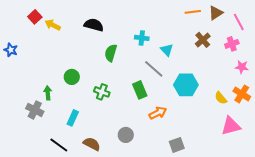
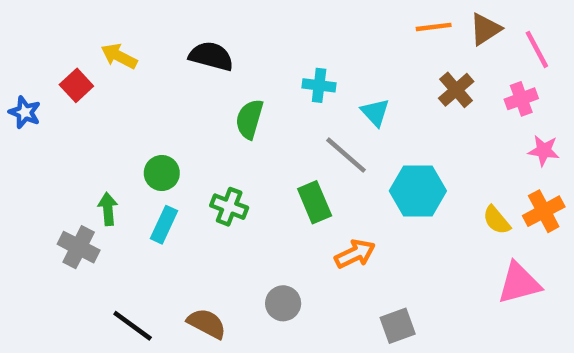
red square: (35, 17) -> (76, 85), moved
orange cross: (242, 94) -> (544, 211), turned 30
cyan rectangle: (73, 118) -> (164, 225), moved

